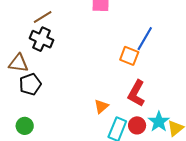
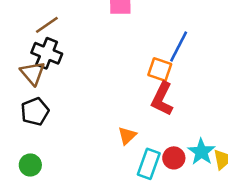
brown triangle: (18, 63) -> (33, 73), moved, turned 45
red L-shape: (136, 93) -> (162, 99), moved

